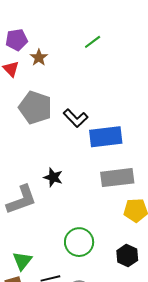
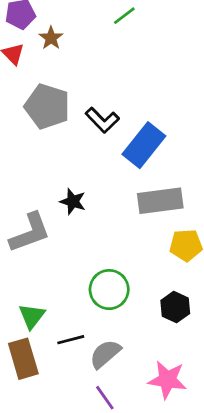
blue rectangle: (106, 137) -> (144, 145), turned -44

